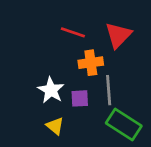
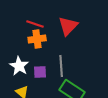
orange cross: (91, 63) -> (37, 39), moved

